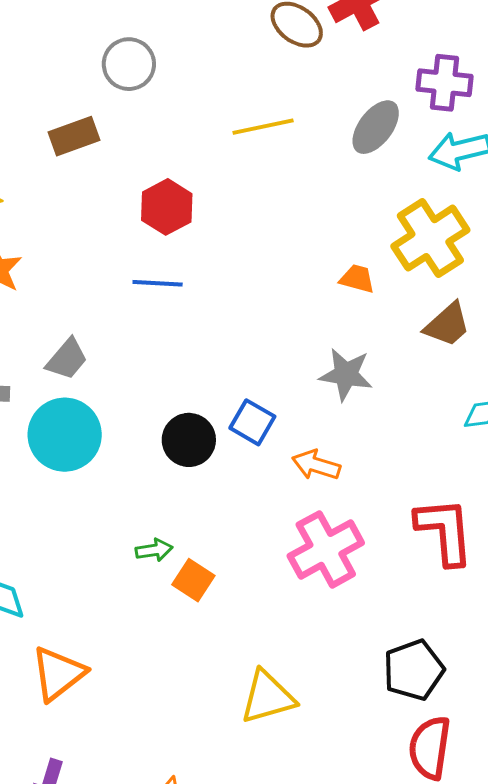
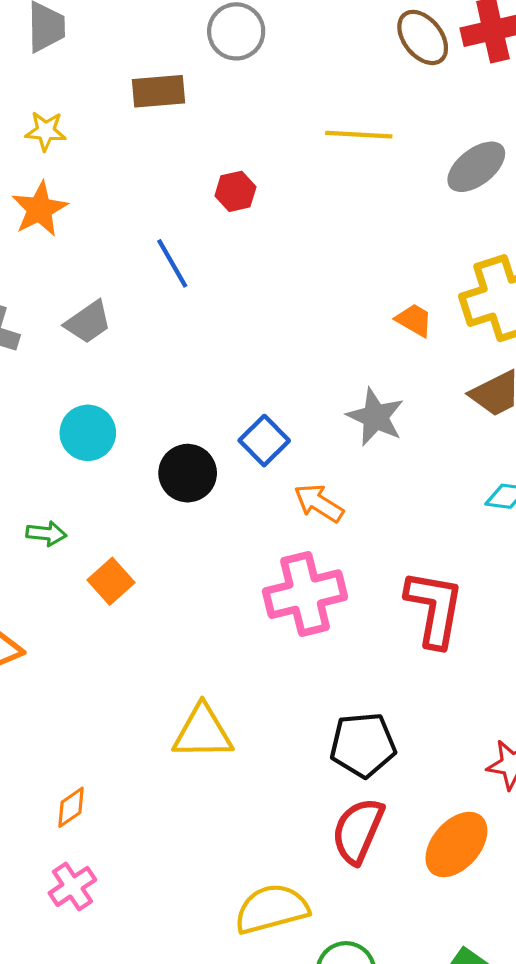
red hexagon: (167, 207) -> (235, 191), size x0.7
blue line: (158, 283) -> (172, 263), moved, turned 42
cyan circle: (65, 435) -> (88, 433), moved, size x0.7
black circle: (189, 440) -> (188, 473), moved
green arrow: (154, 550) -> (46, 534), moved
orange square: (193, 580) -> (111, 581), moved

